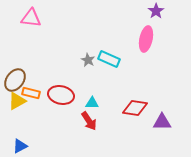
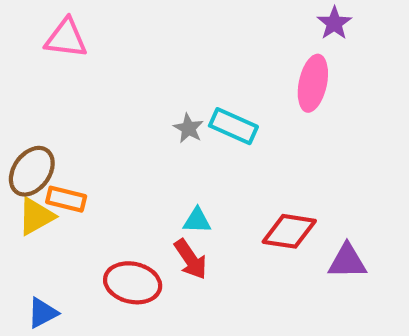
red ellipse: (61, 95) -> (133, 283), moved

